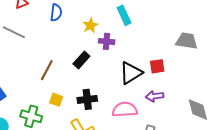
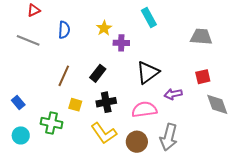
blue semicircle: (56, 13) -> (64, 30), moved
cyan rectangle: (124, 15) -> (149, 17), moved
black rectangle: (81, 60) -> (98, 73), moved
red square: (157, 66) -> (203, 77), moved

